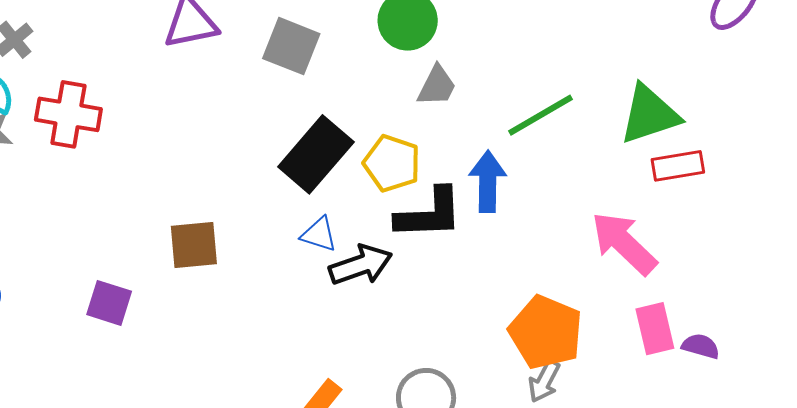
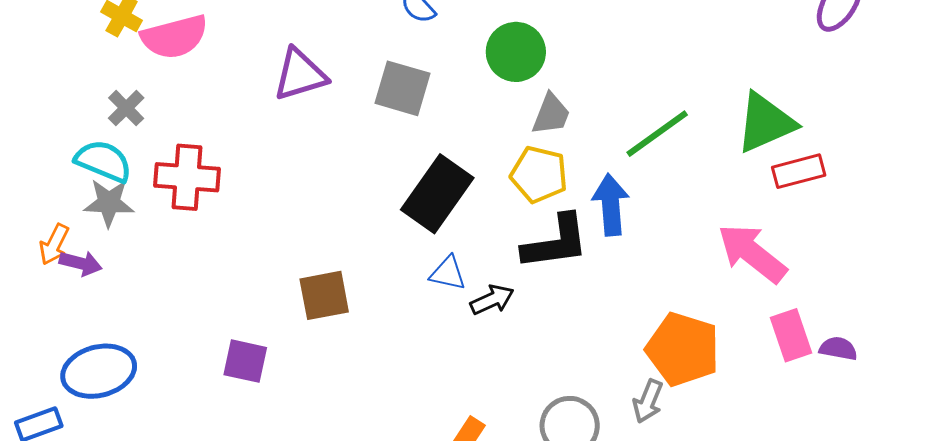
yellow pentagon: (392, 163) -> (539, 174), moved
black arrow: (361, 265) -> (492, 300), size x0.7
gray arrow: (544, 381) -> (648, 401), moved

